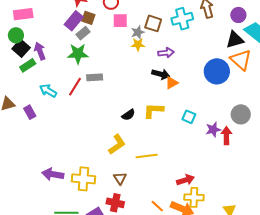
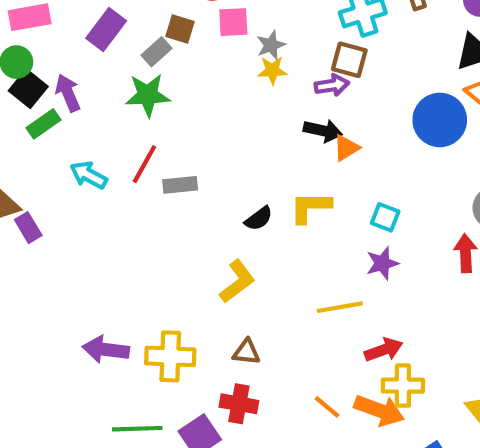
brown square: (88, 18) -> (180, 29), moved
purple rectangle: (74, 21) -> (106, 30), moved
brown square: (153, 23) -> (349, 60), moved
gray rectangle: (95, 77) -> (180, 185), moved
purple rectangle: (30, 112) -> (28, 228), moved
purple star: (213, 130) -> (382, 263), moved
yellow line: (147, 156) -> (340, 307), moved
brown triangle: (120, 178) -> (247, 352), turned -48

